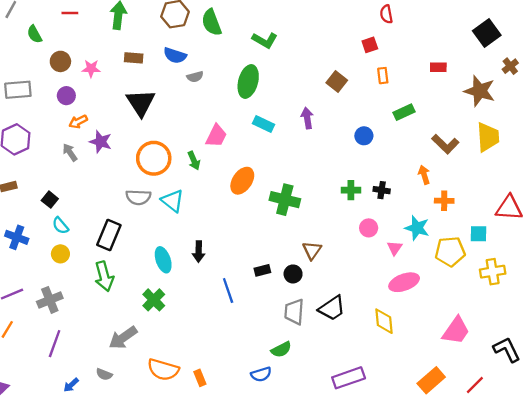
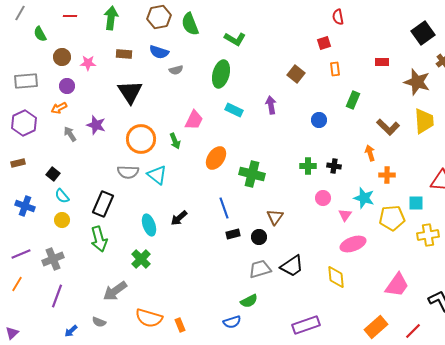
green rectangle: (404, 112) -> (353, 100), turned -42
orange arrow: (78, 122) -> (59, 108), moved
black arrow: (199, 252) -> (179, 218), turned 48
blue line: (228, 290) -> (224, 208), moved
gray trapezoid: (294, 312) -> (260, 269), turned 70

